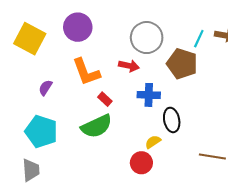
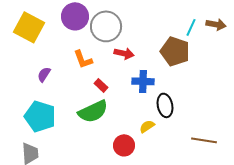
gray circle: (147, 38) -> (106, 26), moved
orange L-shape: (86, 72) -> (83, 59), size x0.7
red circle: (141, 163) -> (124, 145), moved

